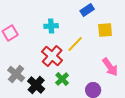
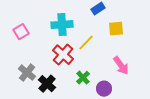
cyan cross: (51, 26) -> (62, 25), size x1.5
green cross: (62, 79) -> (83, 78), moved

